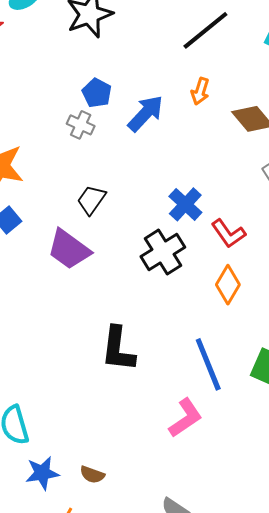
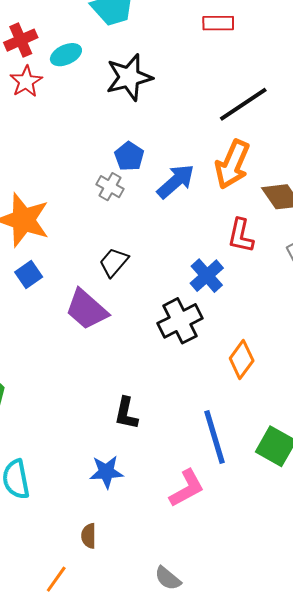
orange arrow: (200, 91) -> (232, 164), size x1.8
red L-shape: (228, 233) -> (241, 236), moved, turned 42
black L-shape: (118, 349) -> (126, 413), size x0.7
blue star: (42, 473) -> (106, 472), moved
brown semicircle: (92, 475) -> (89, 536), turned 65

